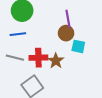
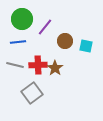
purple line: (68, 19) -> (45, 27), moved, turned 48
cyan square: (78, 46) -> (86, 46), moved

